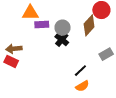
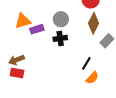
brown diamond: (89, 25) -> (94, 23), moved
gray circle: (63, 28) -> (61, 19), moved
black cross: (62, 40) -> (60, 38), turned -32

